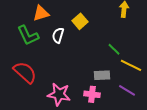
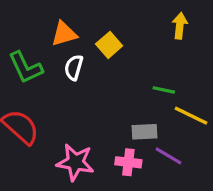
orange triangle: (41, 13) -> (64, 34), moved
green line: (114, 49) -> (164, 90), turned -32
purple line: (127, 90) -> (169, 156), moved

